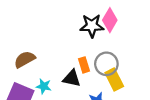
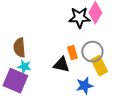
brown semicircle: (25, 59) -> (19, 48), turned -66
cyan star: (44, 86) -> (24, 67), moved

